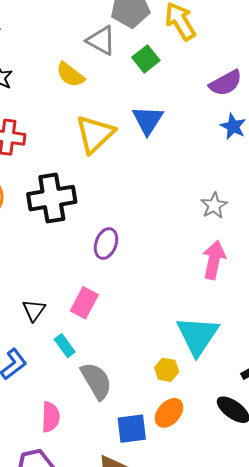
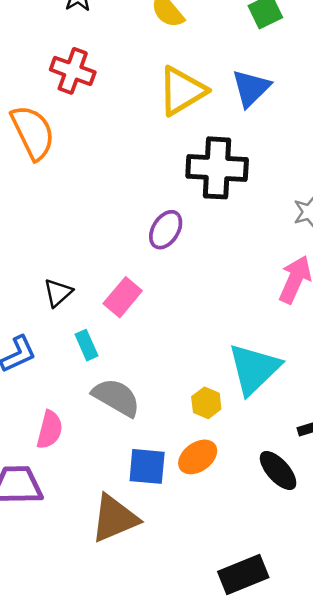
black cross: (52, 198) -> (217, 168), moved
gray semicircle: (96, 381) -> (116, 397), turned -42

